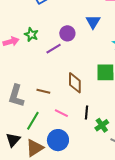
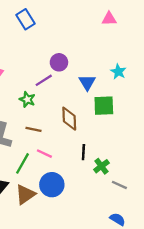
blue triangle: (93, 22) -> (87, 82), moved
green star: (31, 35) -> (27, 99), moved
pink line: (61, 113) -> (44, 154), moved

